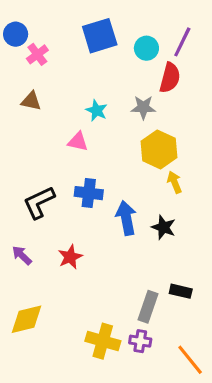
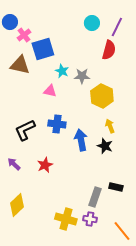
blue square: (100, 36) -> (43, 49), moved
cyan circle: (146, 48) -> (92, 23), moved
brown triangle: (31, 101) -> (20, 65), size x1.5
gray star: (143, 107) -> (82, 76), moved
yellow arrow: (174, 182) -> (110, 126), moved
yellow diamond: (26, 319) -> (17, 205), turned -30

